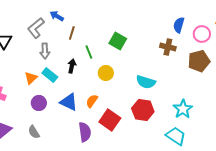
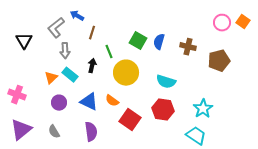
blue semicircle: (179, 25) -> (159, 42), moved
pink circle: (202, 34) -> (222, 23), moved
yellow circle: (106, 73) -> (126, 73), size x1.6
orange semicircle: (92, 101) -> (112, 101), turned -88
purple semicircle: (85, 132) -> (91, 132), moved

